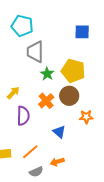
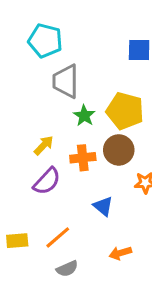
yellow arrow: (13, 93) -> (44, 145), moved
orange cross: (46, 101) -> (83, 158), turned 35
purple semicircle: (23, 116) -> (47, 181), turned 42
orange arrow: (57, 162) -> (120, 253), moved

